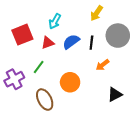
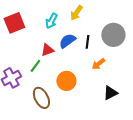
yellow arrow: (96, 13) -> (76, 13), moved
red square: (22, 35) -> (14, 23), moved
red triangle: (48, 43) -> (47, 50), moved

